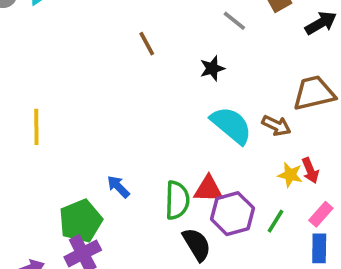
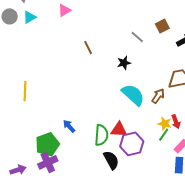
brown arrow: (276, 126) -> (158, 96), turned -84
green line: (275, 221) -> (164, 135), moved

